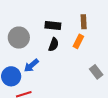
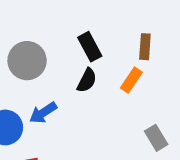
black rectangle: (53, 25) -> (90, 47), turned 49

